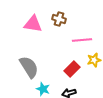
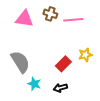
pink line: (82, 40) -> (73, 20), moved

